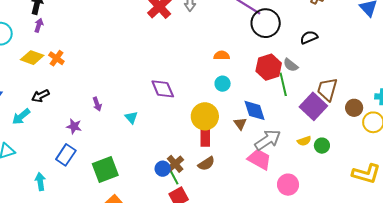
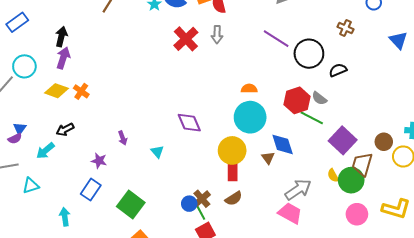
black circle: (266, 23) -> (309, 54), moved
purple arrow: (39, 25) -> (63, 58), size x1.5
cyan circle: (223, 84) -> (250, 117), size x2.0
green line: (283, 84) -> (312, 118), turned -50
brown trapezoid: (327, 89) -> (362, 164), moved
gray arrow: (268, 140) -> (298, 190), moved
yellow semicircle: (304, 141) -> (333, 175), turned 80
green circle: (322, 146) -> (351, 180), size x1.6
pink trapezoid: (259, 159) -> (290, 213), moved
green square: (105, 170) -> (131, 205), turned -32
pink circle: (288, 185) -> (357, 214), moved

